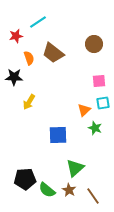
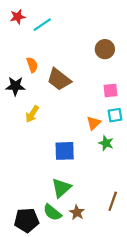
red star: (16, 36) -> (18, 17), moved
brown trapezoid: (53, 53) -> (59, 79), moved
green triangle: (75, 168) -> (61, 188), moved
black pentagon: (25, 179) -> (27, 220), moved
brown line: (93, 196) -> (113, 201), moved, turned 54

